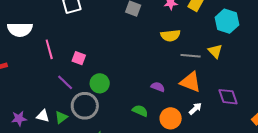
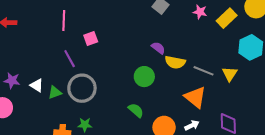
yellow semicircle: (170, 35) -> (175, 62), moved
pink square: (79, 58) -> (91, 39), turned 32
green circle: (100, 83) -> (144, 77), moved
purple semicircle: (158, 87) -> (158, 48), moved

